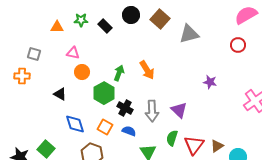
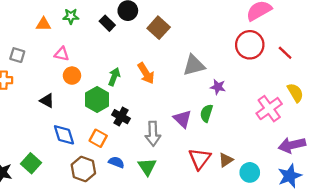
brown square: (160, 19) -> (159, 28), moved
black rectangle: (105, 26) -> (107, 23), moved
gray triangle: (189, 34) -> (194, 65), moved
red circle: (238, 45) -> (250, 45), size x1.6
gray arrow: (152, 111) -> (153, 134), moved
blue semicircle: (129, 131) -> (116, 162), moved
green semicircle: (172, 138) -> (206, 113), moved

